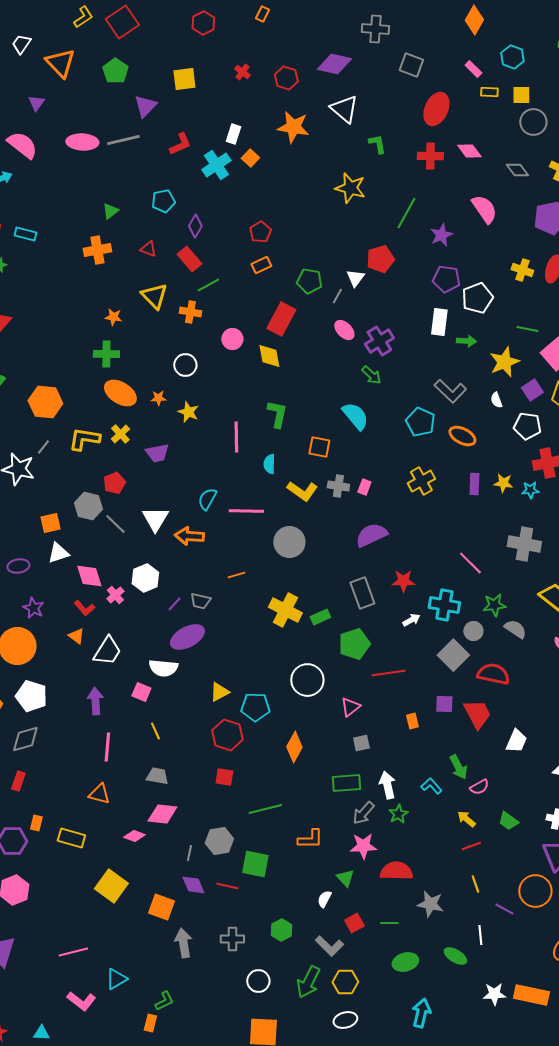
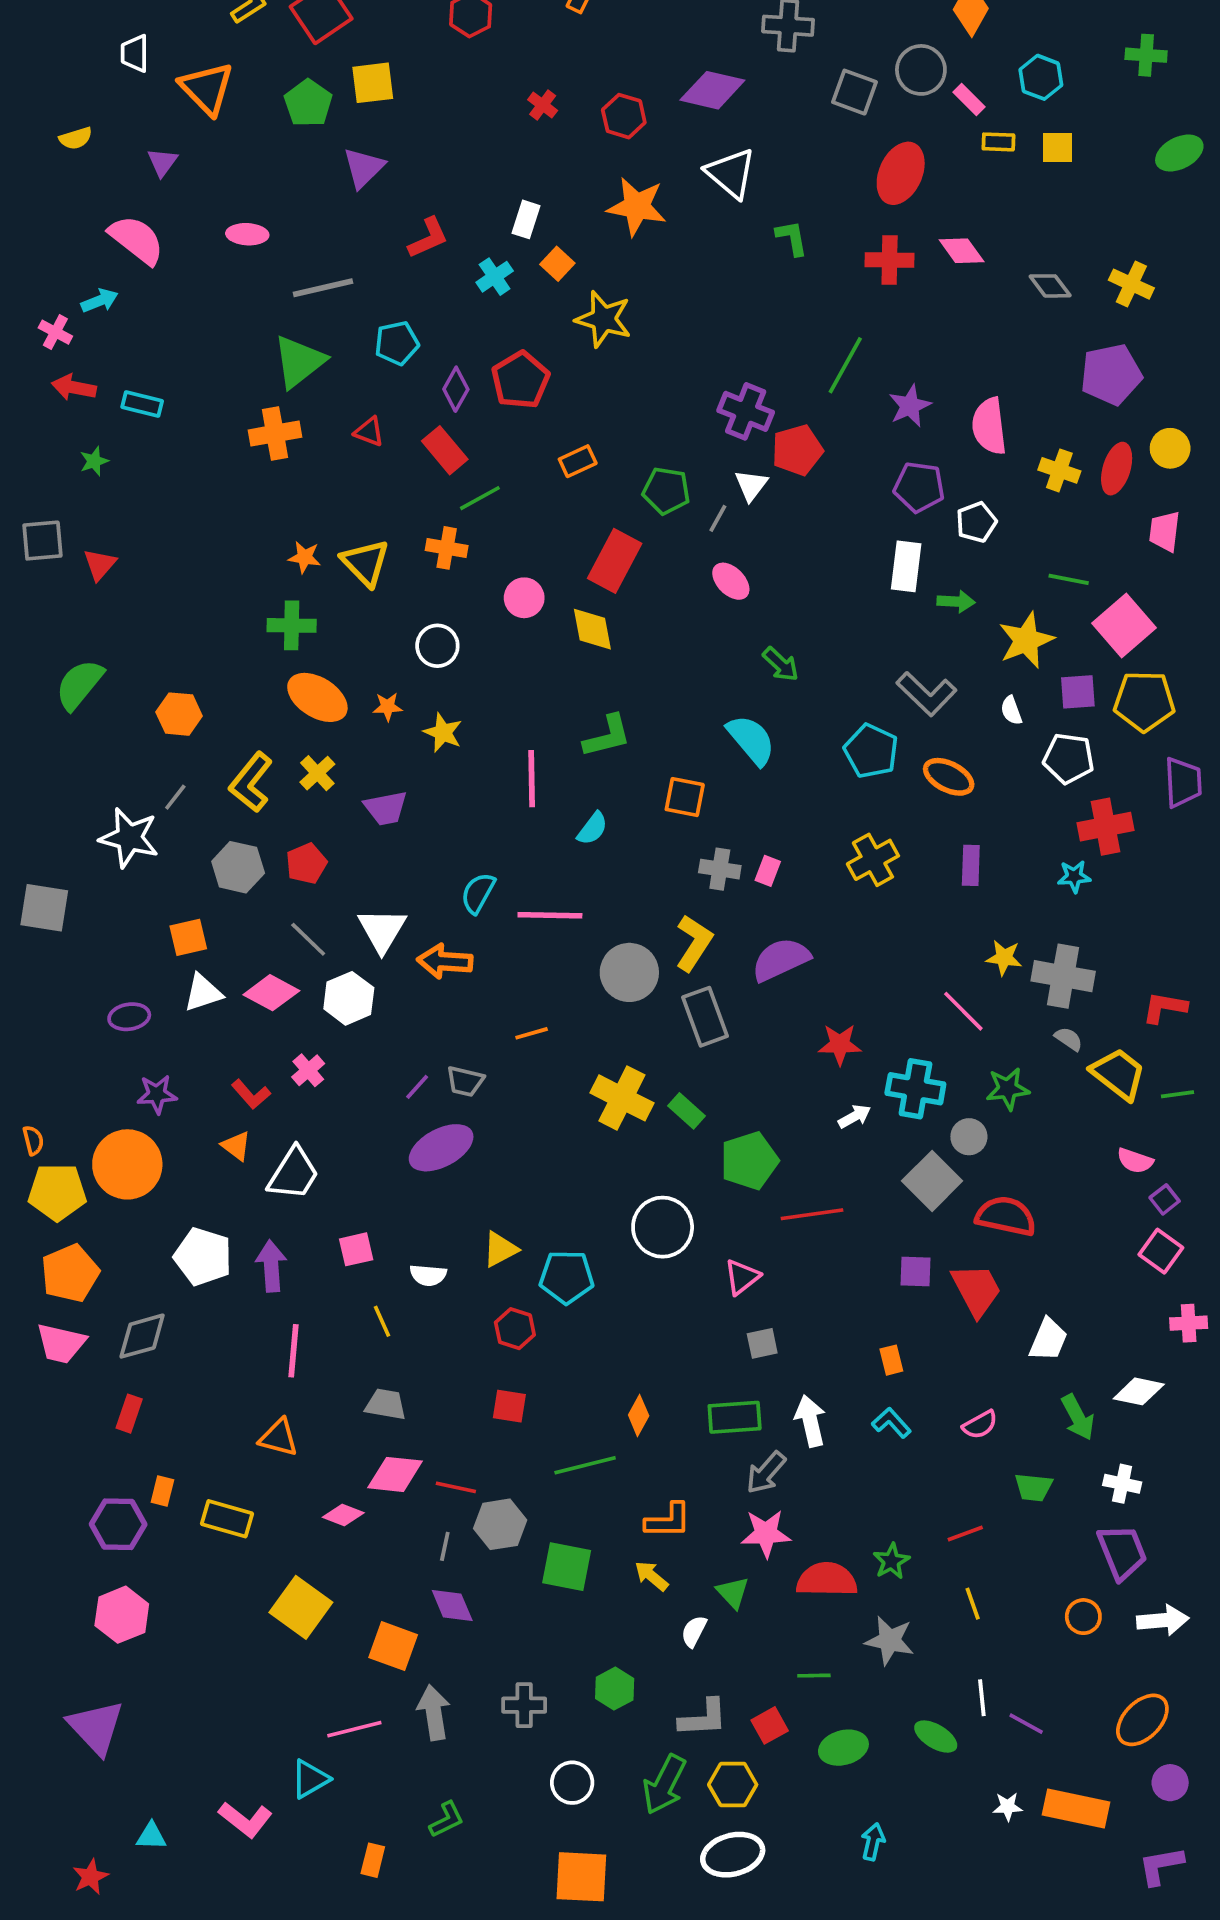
white trapezoid: (21, 44) -> (135, 53), turned -35
yellow square: (184, 79) -> (373, 83), moved
gray circle: (533, 122) -> (921, 70), moved
gray line: (123, 140) -> (323, 288), moved
pink ellipse: (82, 142) -> (247, 234), size x0.7
cyan cross: (216, 165) -> (495, 277), size x0.7
yellow star: (350, 188) -> (604, 319), moved
pink semicircle: (484, 209) -> (989, 426), moved, turned -152
green triangle: (110, 211) -> (299, 362), size x1.8
red pentagon: (260, 232) -> (520, 380), moved, size x1.4
yellow triangle: (154, 296) -> (365, 563), moved
white pentagon: (477, 298) -> (976, 522), size x0.7
purple cross: (379, 341) -> (746, 411), moved, turned -36
purple square: (532, 390) -> (1078, 692), turned 30
orange hexagon: (45, 402) -> (179, 714), size x0.7
green L-shape: (277, 414) -> (607, 736), turned 64
yellow L-shape: (84, 439) -> (251, 782), turned -60
cyan semicircle: (269, 464) -> (592, 828), turned -144
yellow star: (503, 483) -> (1004, 958), moved
yellow L-shape: (302, 491) -> (694, 943), moved, turned -92
gray hexagon: (88, 506) -> (238, 867), moved
pink diamond: (89, 576) -> (271, 993), moved, turned -44
white hexagon: (145, 578) -> (349, 998), moved
gray rectangle: (362, 593) -> (705, 1017), moved
purple star: (33, 608) -> (157, 1094), turned -30
green rectangle: (320, 617) -> (687, 1111), turned 66
gray semicircle: (515, 629) -> (1069, 1039), moved, size x0.7
white semicircle: (163, 668) -> (428, 1275), moved, size x0.7
pink square: (141, 692) -> (356, 1249), turned -36
white pentagon: (31, 696) -> (203, 1257), moved
orange rectangle: (412, 721) -> (891, 1360), moved
red hexagon: (227, 735) -> (515, 1329), size x0.7
orange diamond: (294, 747) -> (639, 1415), moved, size x0.7
green arrow: (458, 767) -> (1078, 1417), moved
green star: (398, 814) -> (891, 1561), moved
yellow arrow: (466, 819) -> (651, 1576), moved
green trapezoid: (508, 821) -> (1034, 1487), turned -30
red line: (227, 886) -> (456, 1487), moved
orange circle: (535, 891) -> (1083, 1617), size x0.6
purple line: (504, 909) -> (1026, 1724), moved
red square: (354, 923) -> (770, 1725), moved
gray L-shape: (329, 946) -> (703, 1718), turned -48
pink line: (73, 952) -> (354, 1729), moved
white star: (494, 994) -> (1008, 1807), size x0.7
green L-shape: (164, 1001) -> (447, 1820), moved
cyan arrow: (421, 1013) -> (873, 1842), size x0.7
white ellipse: (345, 1020) -> (733, 1855), size x1.4
cyan triangle: (41, 1033) -> (151, 1836), moved

